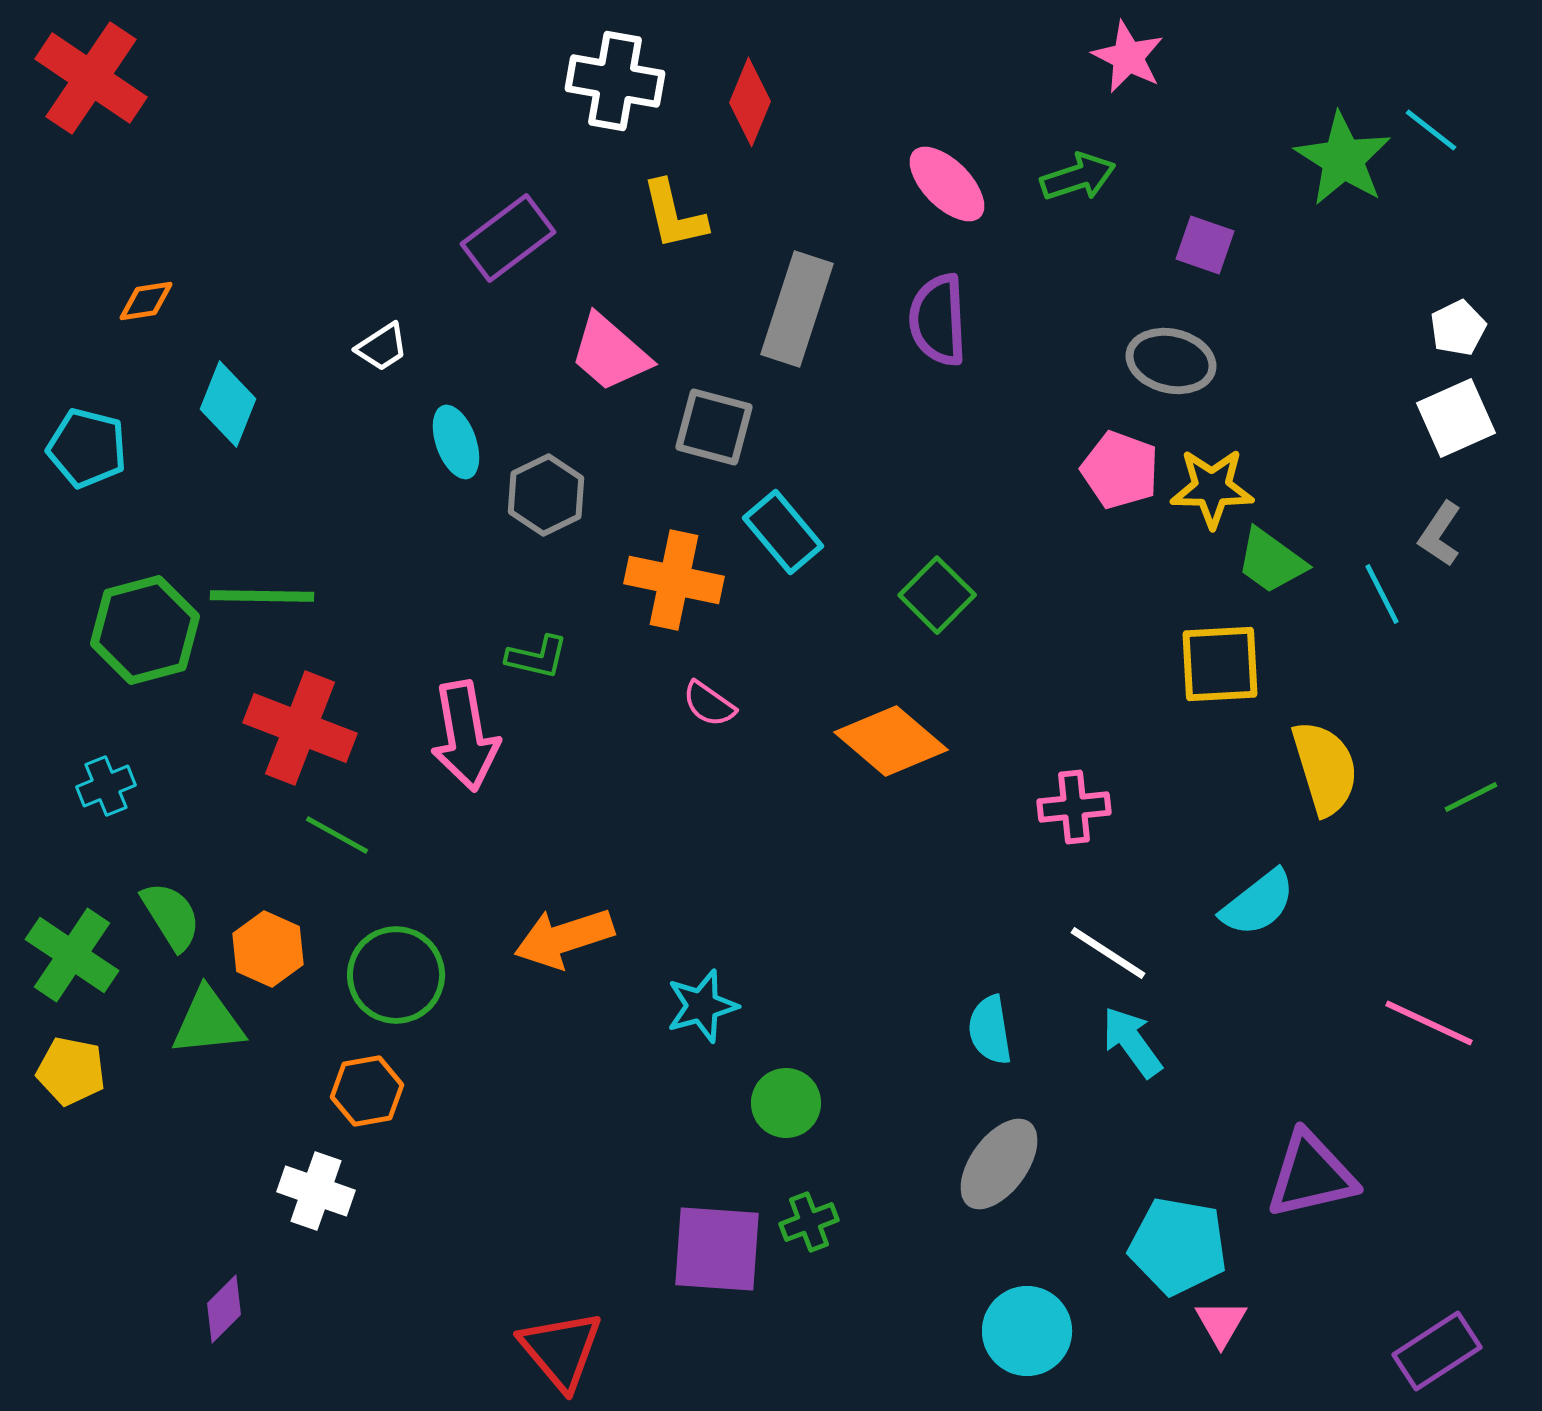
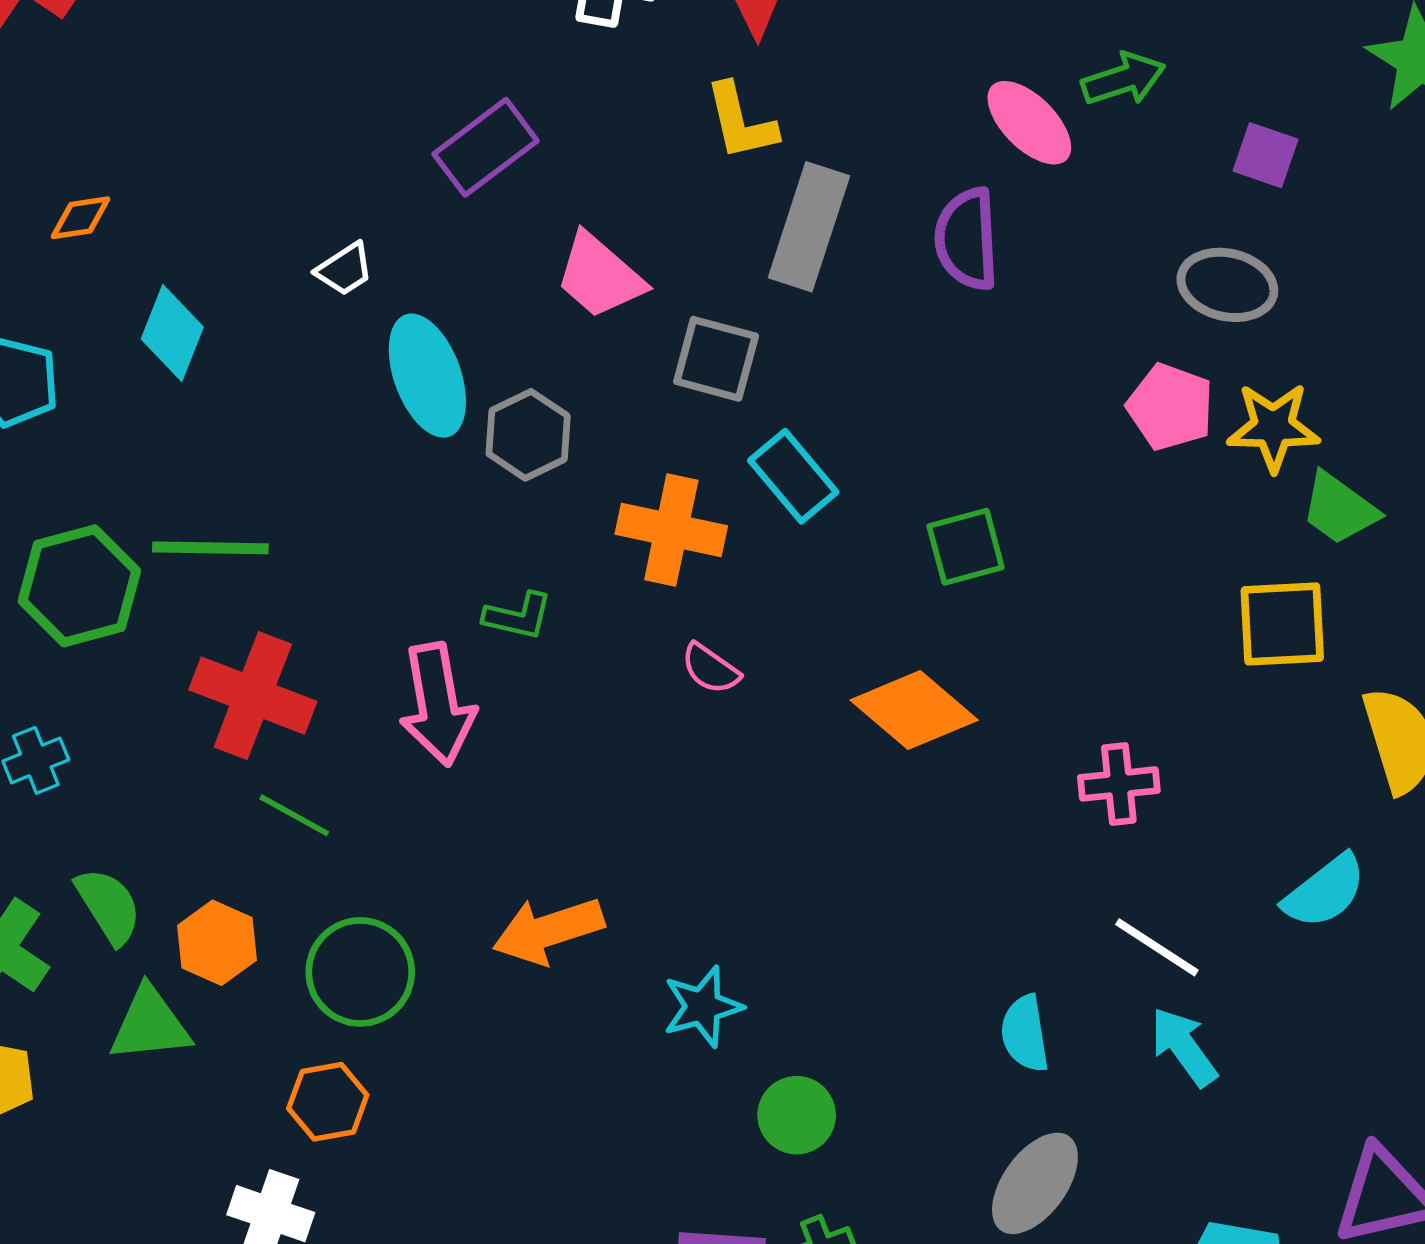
pink ellipse: (947, 184) -> (1029, 123), moved
yellow L-shape: (674, 215) -> (741, 122), moved
cyan ellipse: (456, 442) -> (427, 376), size x1.5
green square: (937, 595) -> (966, 547), turned 30

